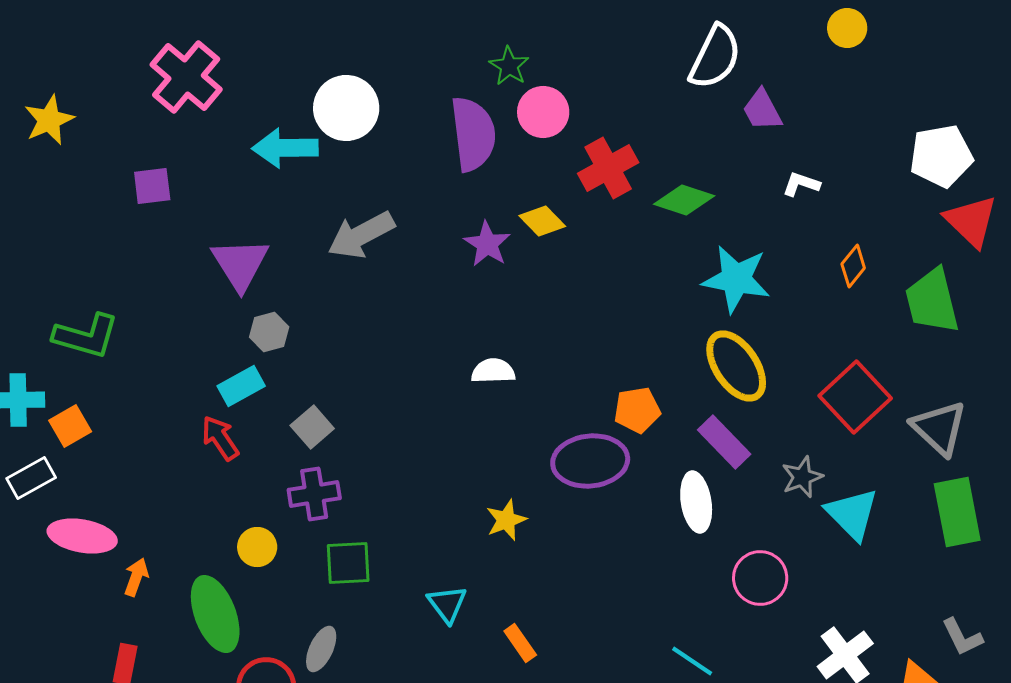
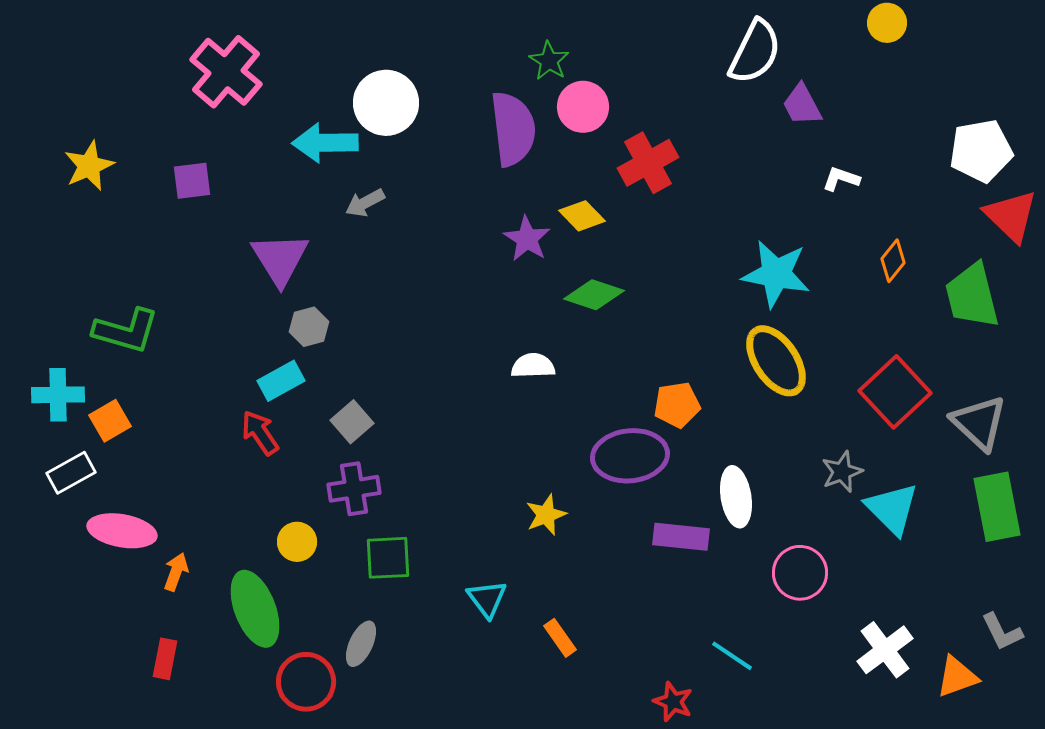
yellow star: (49, 120) -> (89, 166), moved
green diamond: (684, 200) -> (594, 295), moved
gray arrow: (361, 235) -> (365, 203), moved, size x0.6
purple rectangle: (724, 442) -> (681, 537), moved, turned -40

